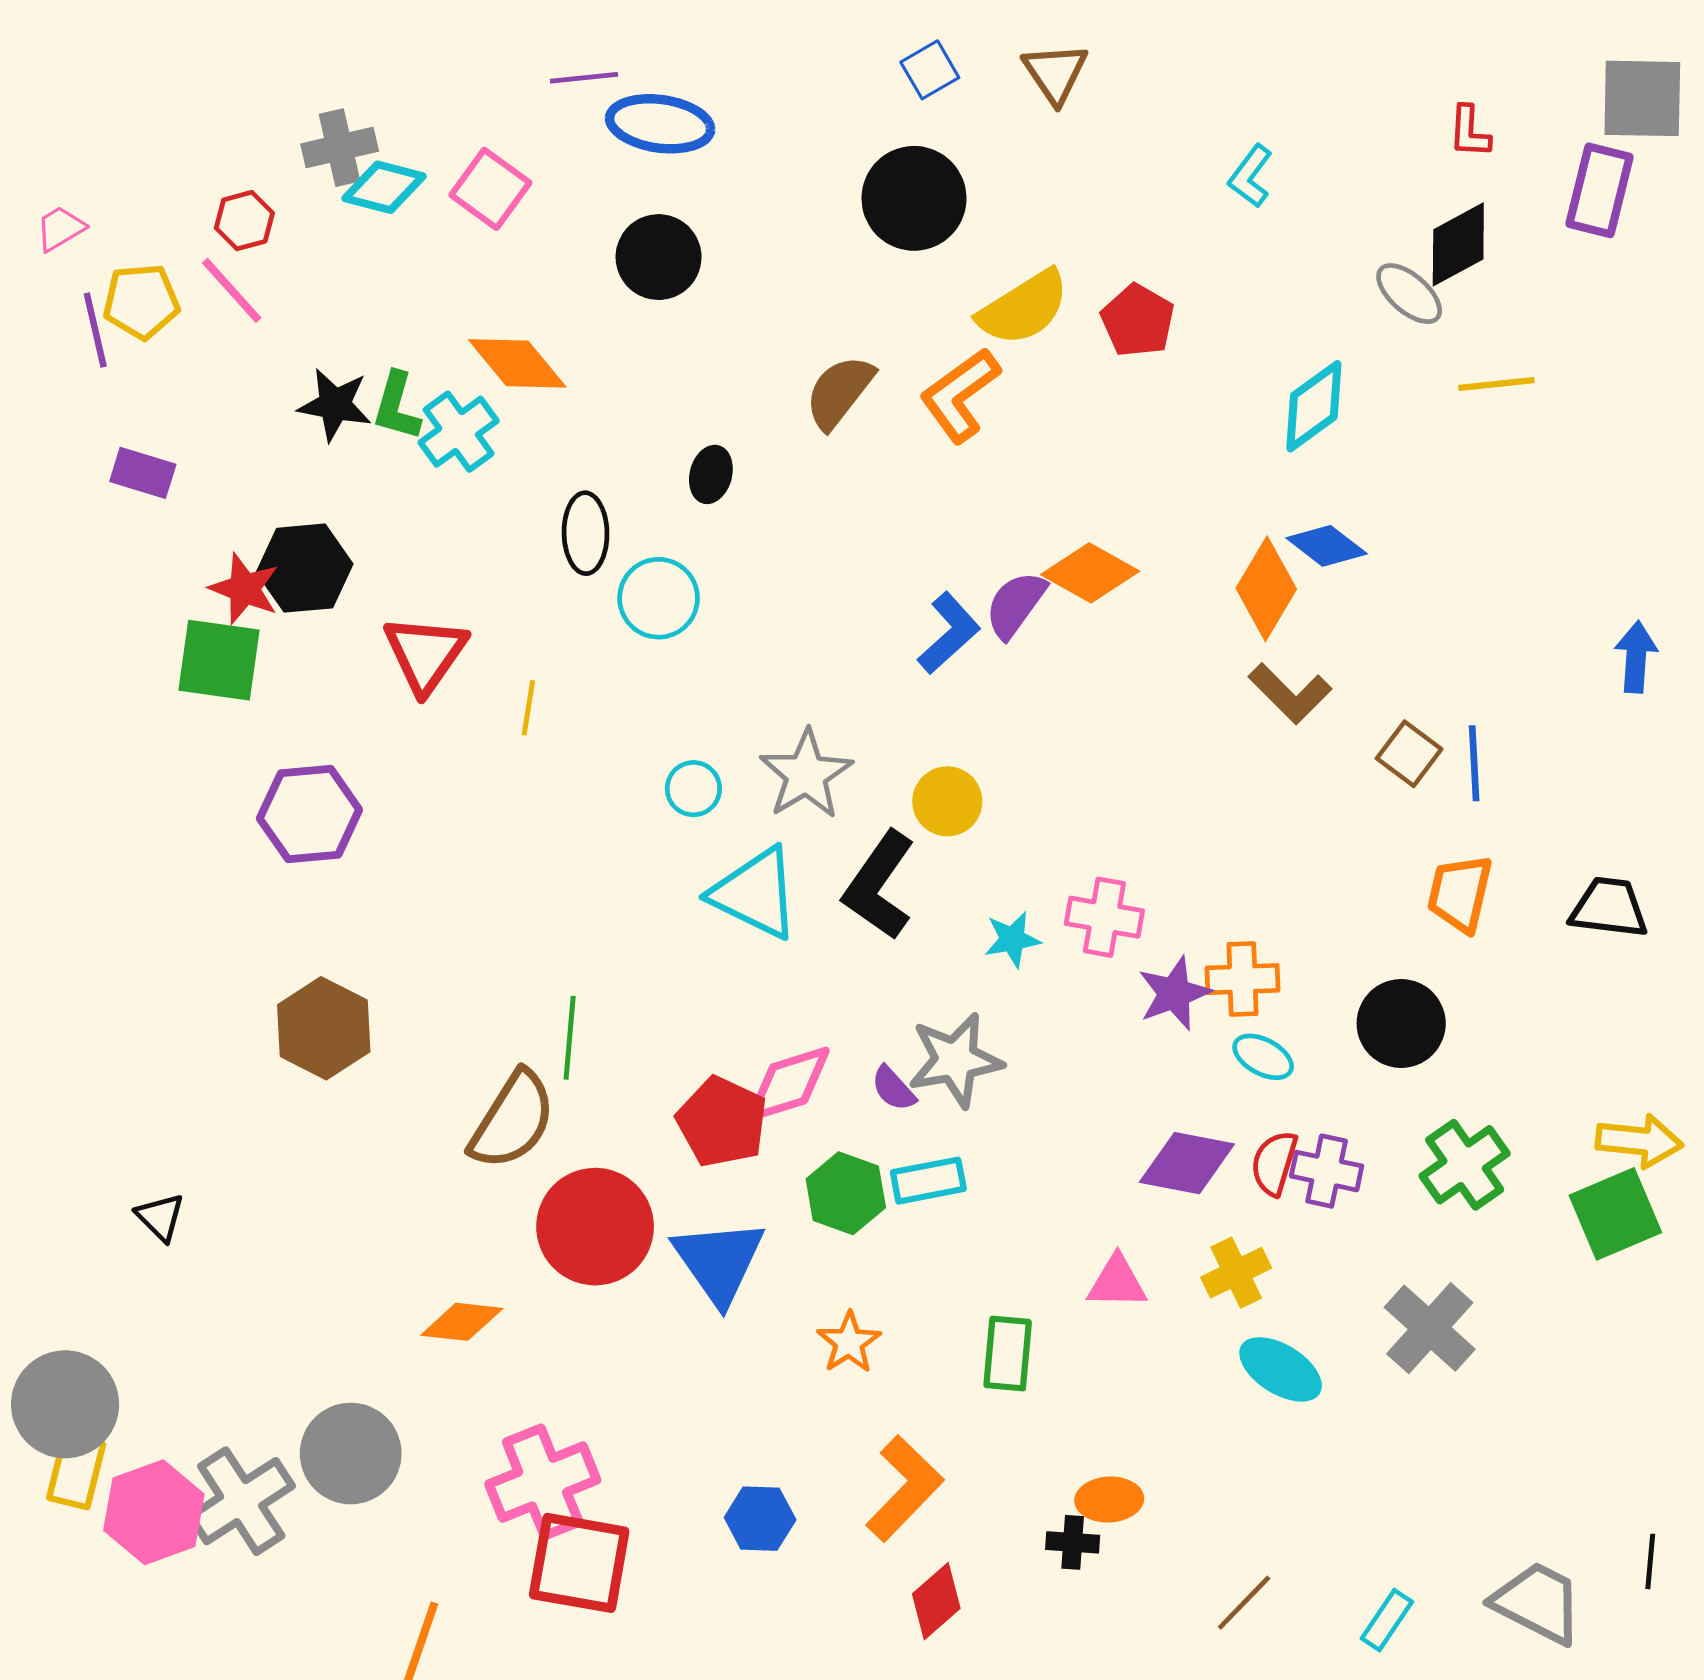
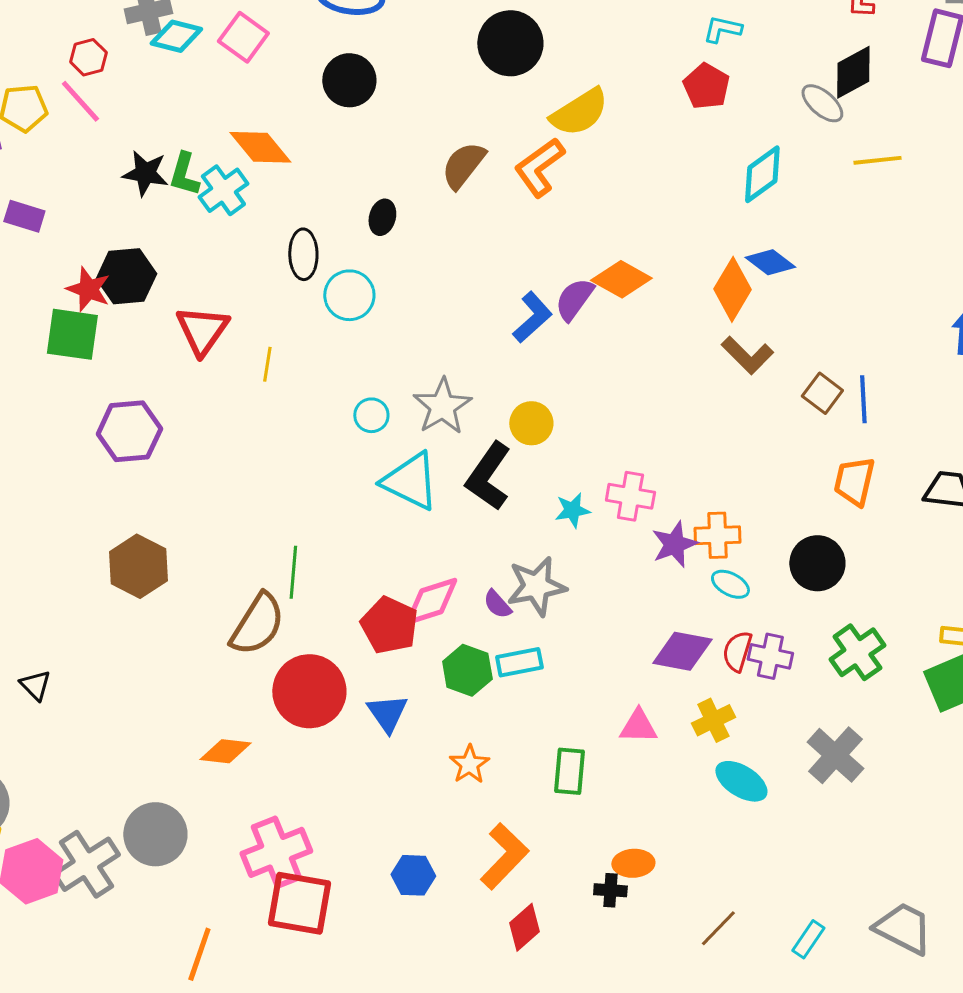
cyan L-shape: (1250, 176) -> (722, 29), turned 66
red pentagon: (1138, 321) -> (706, 86), moved
blue triangle: (719, 1262) -> (387, 713), size x0.7

